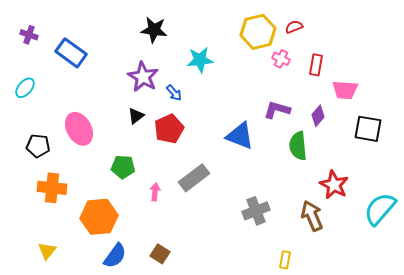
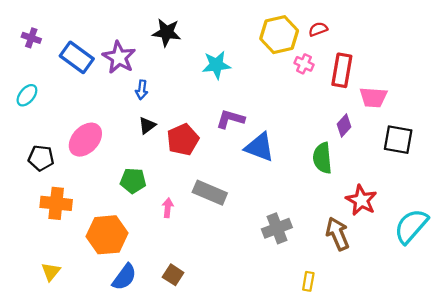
red rectangle: (316, 65) -> (342, 70), size x1.4
purple star: (143, 77) -> (119, 57), moved
blue arrow: (174, 93) -> (142, 90), moved, turned 48
purple L-shape: (277, 110) -> (230, 119), moved
pink ellipse: (79, 129) -> (85, 140), turned 72
gray rectangle: (194, 178) -> (210, 193), turned 60

